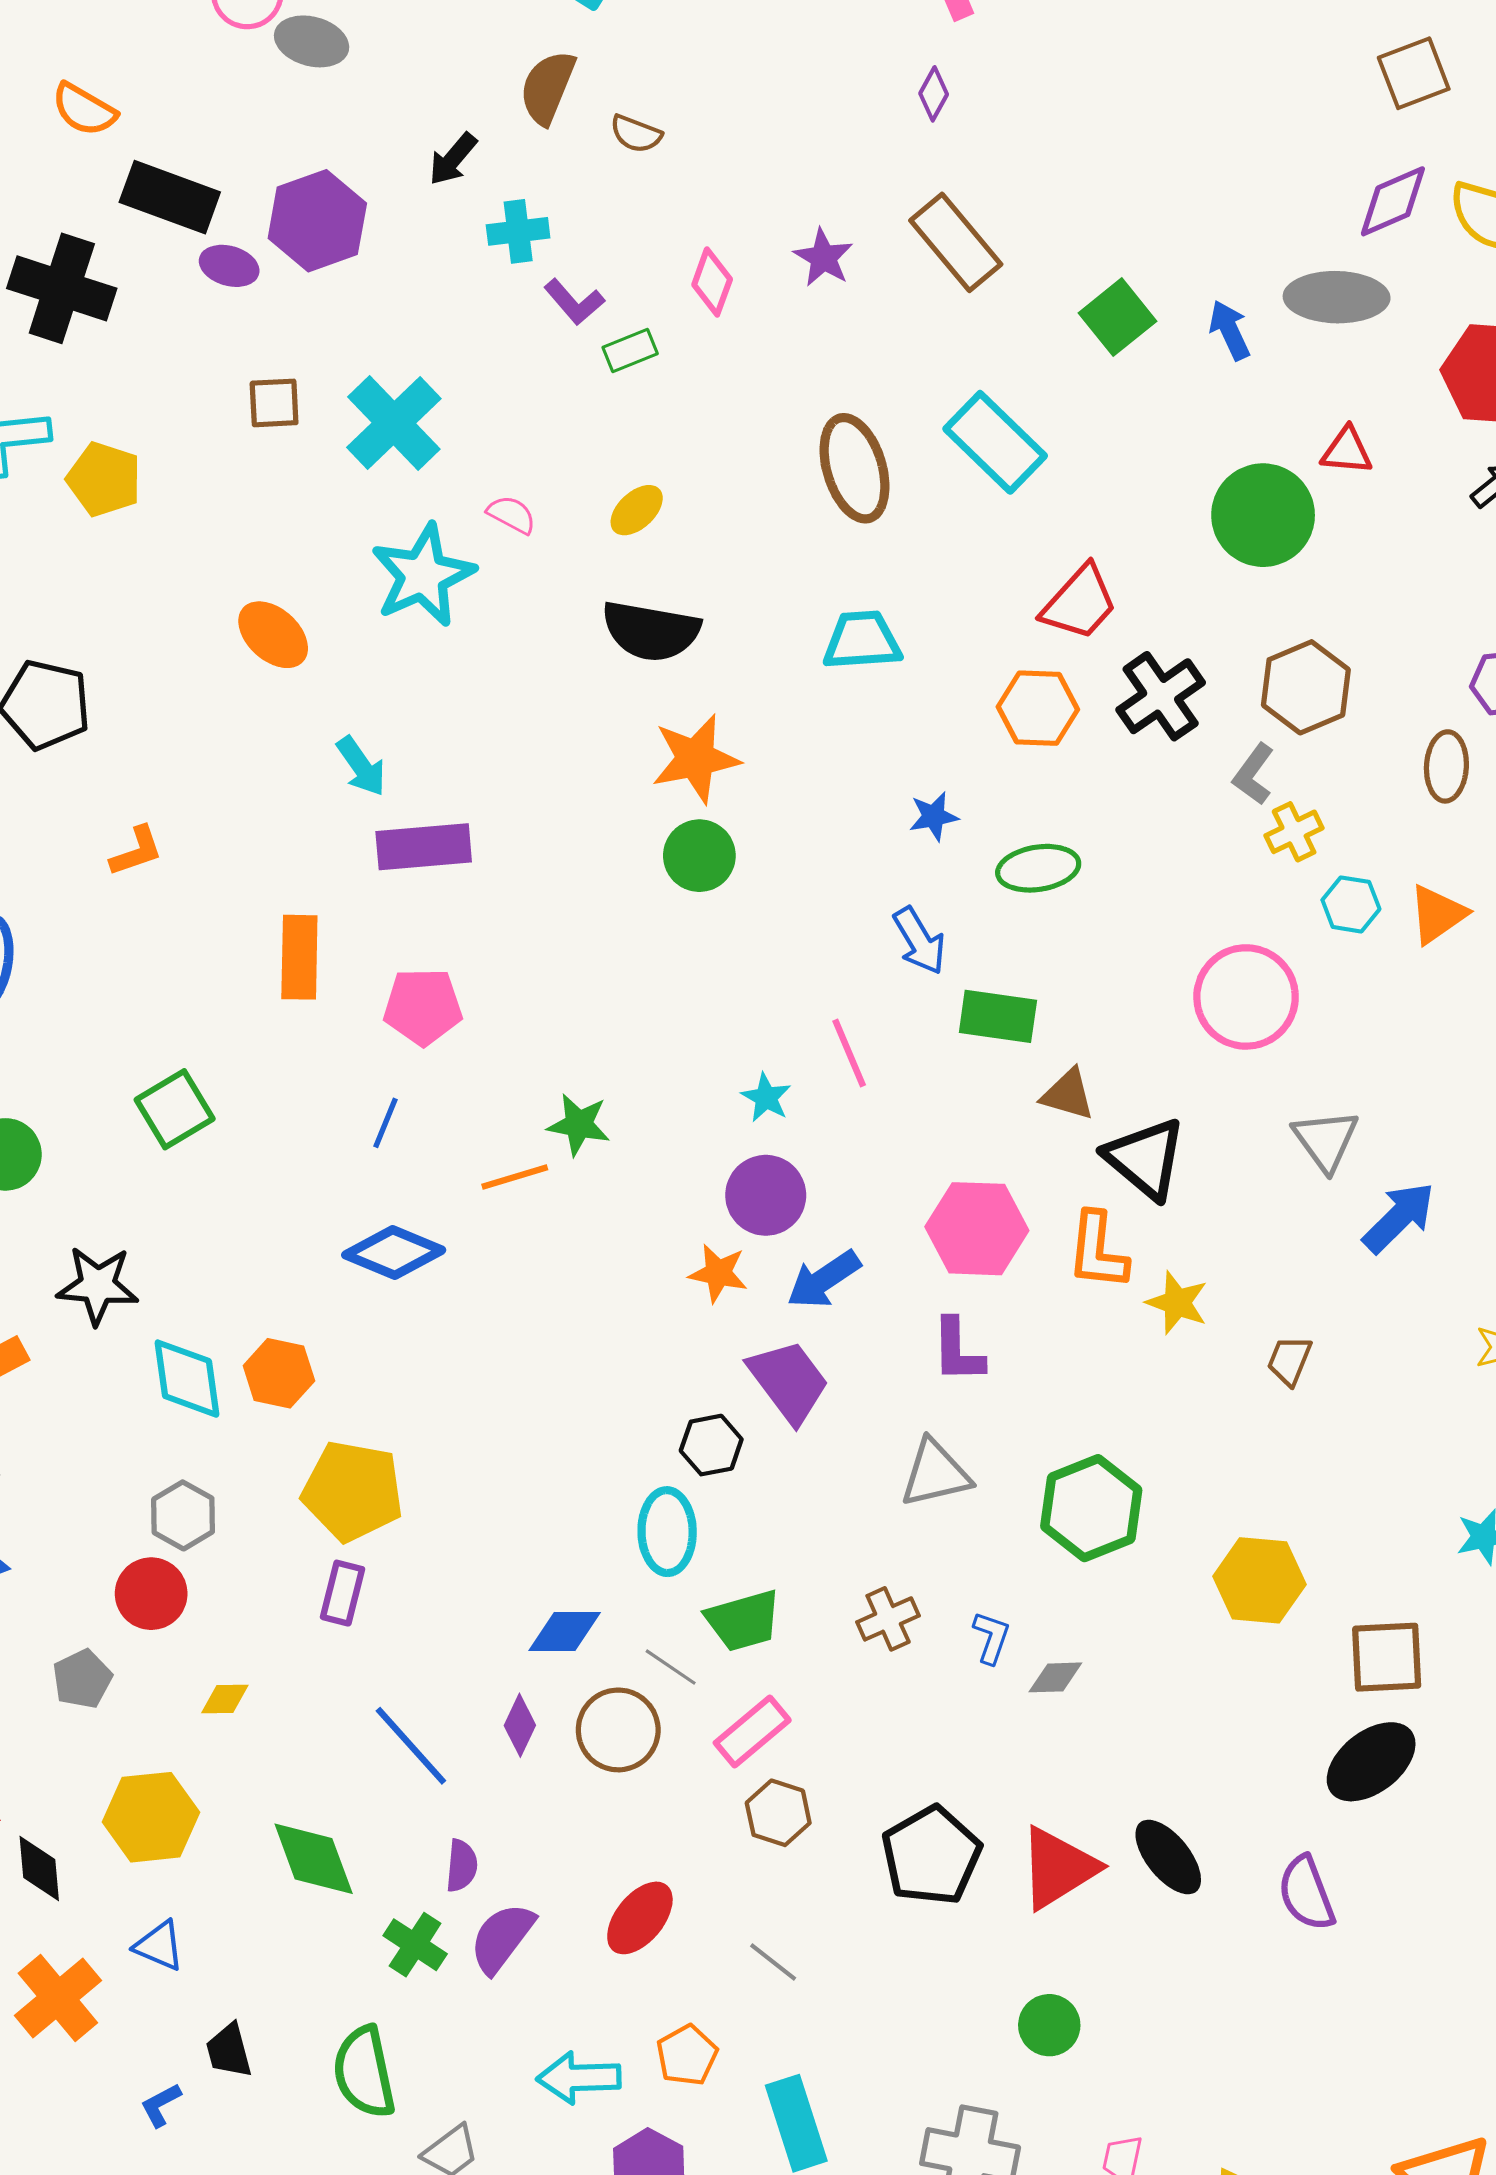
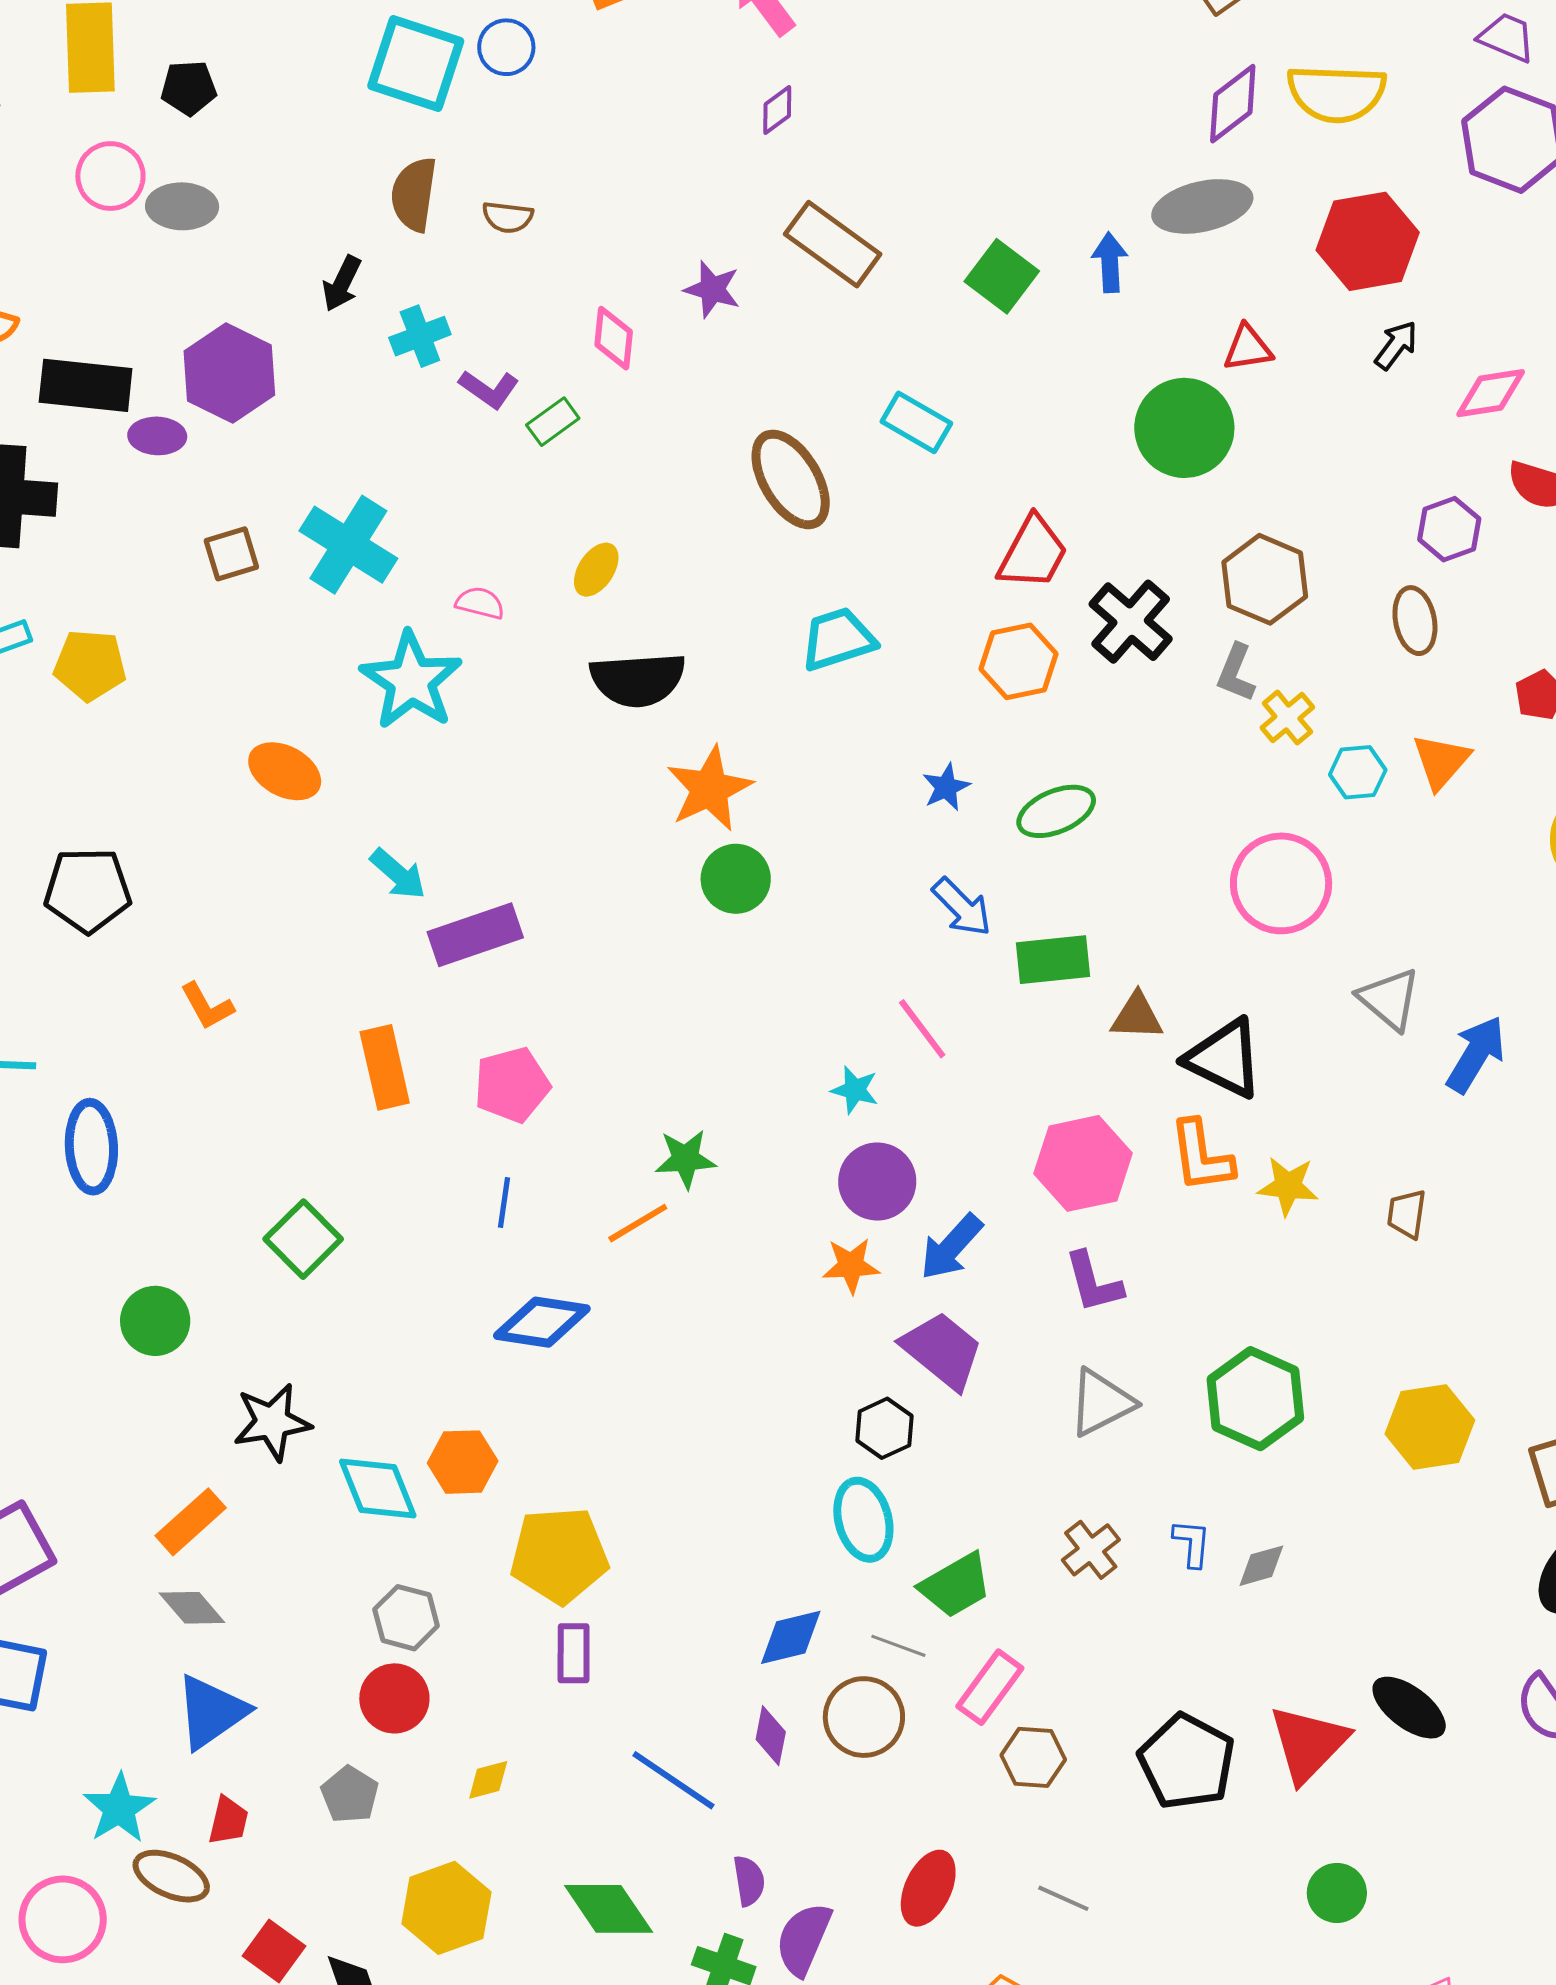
purple diamond: (934, 94) -> (777, 110), turned 39
blue arrow: (1230, 330) -> (1110, 262), turned 36
cyan rectangle: (995, 442) -> (916, 422), size x0.7
orange L-shape: (136, 851) -> (207, 1006), turned 94

